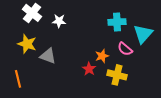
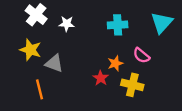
cyan cross: (117, 22) -> (118, 25), moved
cyan triangle: (143, 34) -> (162, 23), moved
orange line: (18, 79) -> (40, 89), moved

